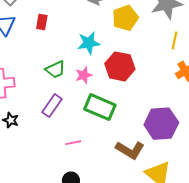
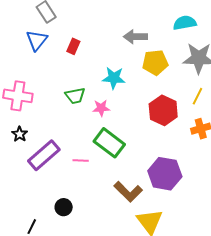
red hexagon: (120, 66) -> (163, 110), moved
purple rectangle: (52, 106) -> (44, 155), moved, size x1.4
pink line: (73, 143) -> (81, 160), moved

